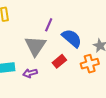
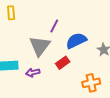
blue semicircle: (72, 38) -> (76, 41), turned -70
orange cross: (90, 64) -> (91, 83), moved

